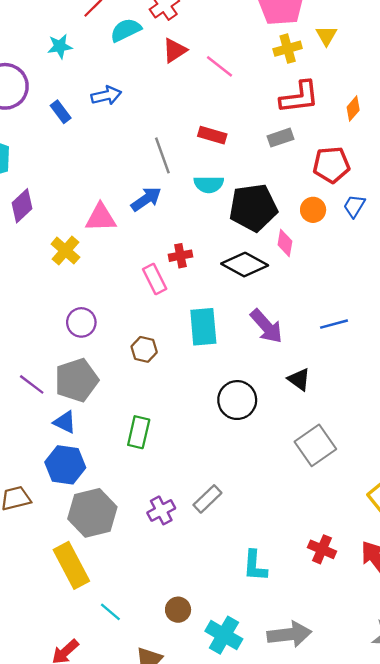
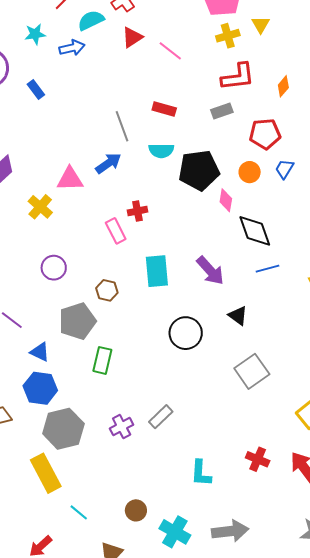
blue arrow: (106, 96) -> (72, 48), moved
black diamond: (245, 265) -> (255, 231), moved, turned 42
gray pentagon: (76, 380) -> (77, 321), moved

